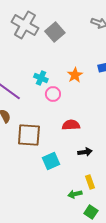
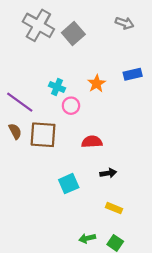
brown square: (29, 135) -> (43, 135), moved
yellow rectangle: (90, 182) -> (114, 208), turned -48
green arrow: (75, 194) -> (87, 238), moved

